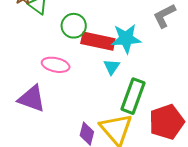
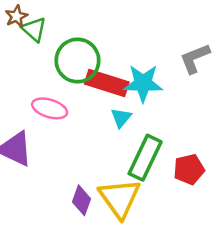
green circle: (74, 26) -> (77, 61), size x1.4
red pentagon: (167, 122) -> (189, 169), moved, size x0.7

